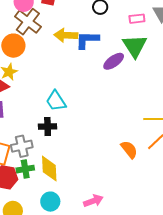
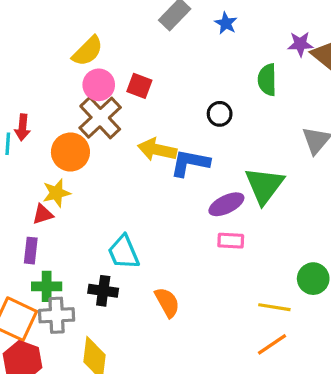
pink rectangle: (137, 19) -> (231, 241), moved
orange semicircle: (129, 149) -> (167, 302), moved
green cross: (25, 169) -> (47, 286), moved

